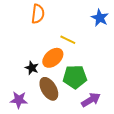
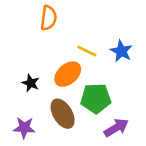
blue star: (100, 18) -> (121, 51), moved
black star: (32, 68) -> (31, 83), moved

